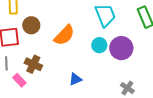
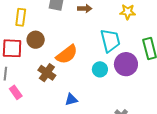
purple circle: (121, 48) -> (126, 64), moved
brown cross: (33, 64) -> (47, 73), moved

